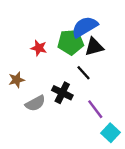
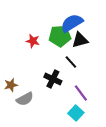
brown star: (16, 80) -> (11, 85), moved
gray semicircle: (35, 103) -> (25, 99), moved
cyan square: (111, 133) -> (76, 113), moved

